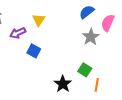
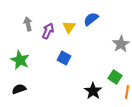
blue semicircle: (87, 12) -> (91, 19), moved
purple arrow: (18, 33) -> (48, 31), moved, turned 140

